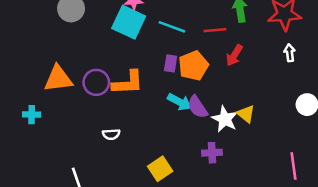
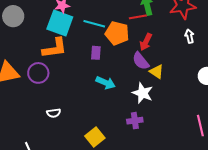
red line: (215, 30) -> (138, 17), moved
orange pentagon: (193, 66) -> (117, 33), moved, turned -30
orange L-shape: (128, 83) -> (55, 48), moved
purple semicircle: (198, 107) -> (141, 61), moved
yellow triangle: (246, 114) -> (157, 72), moved

